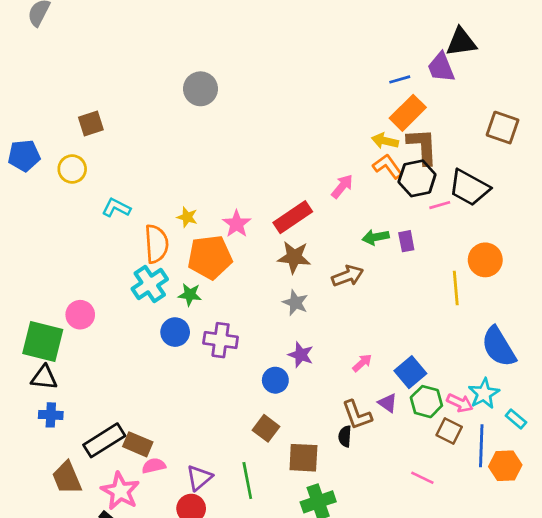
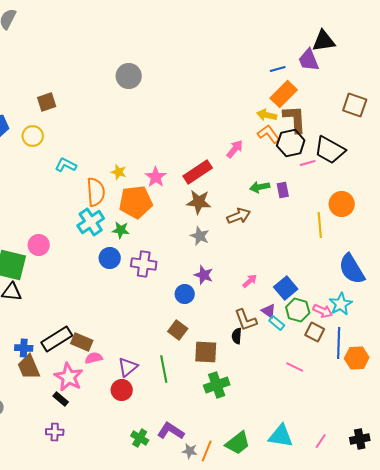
blue cross: (51, 415) -> (24, 348), moved
cyan rectangle: (516, 419) -> (277, 323), moved

